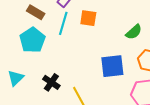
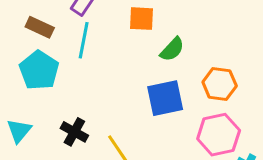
orange square: (88, 18) -> (141, 19), moved
green semicircle: (134, 32) -> (172, 49), moved

